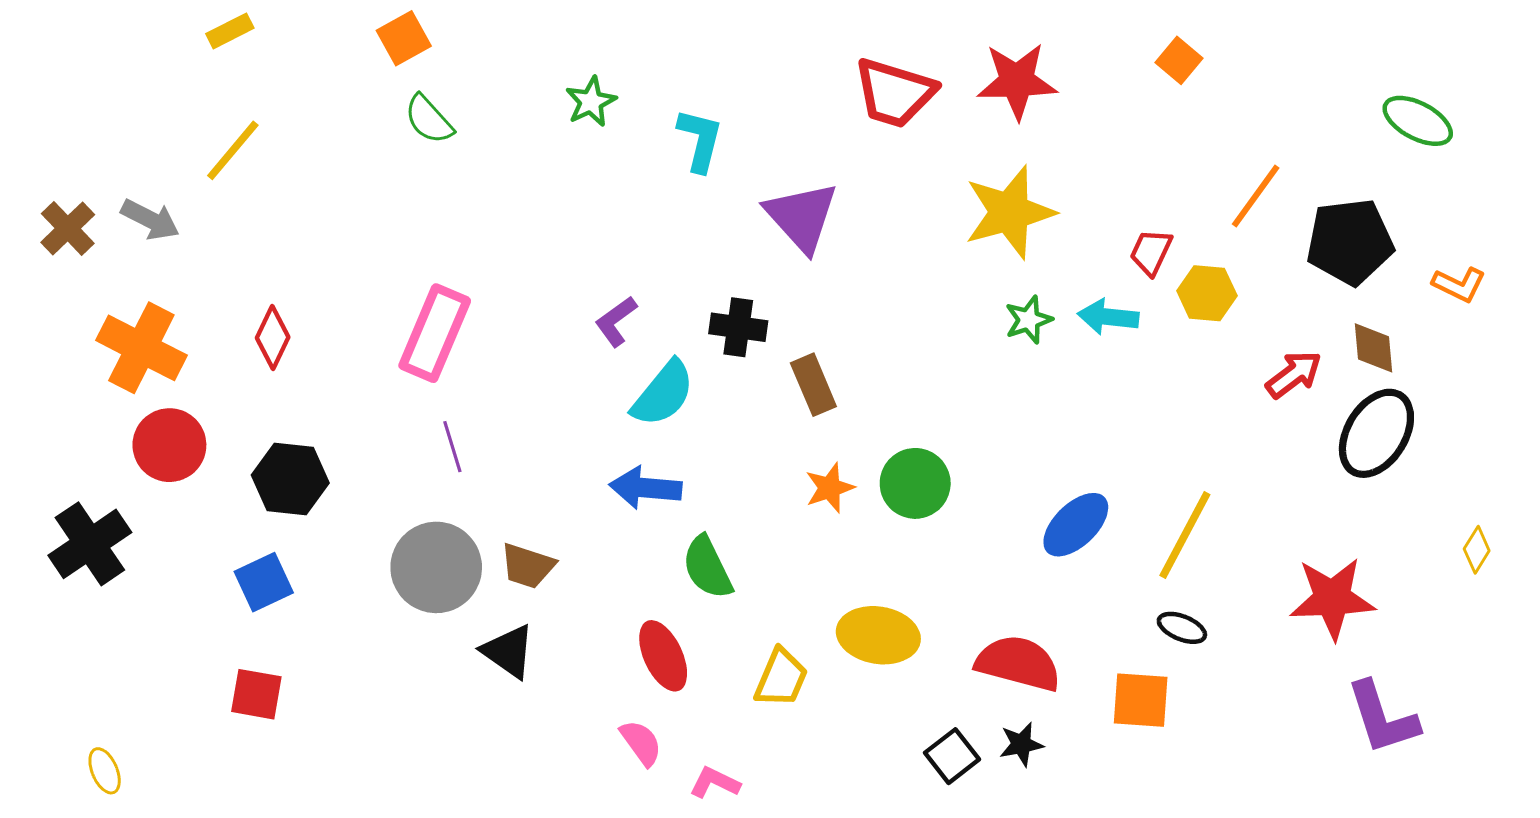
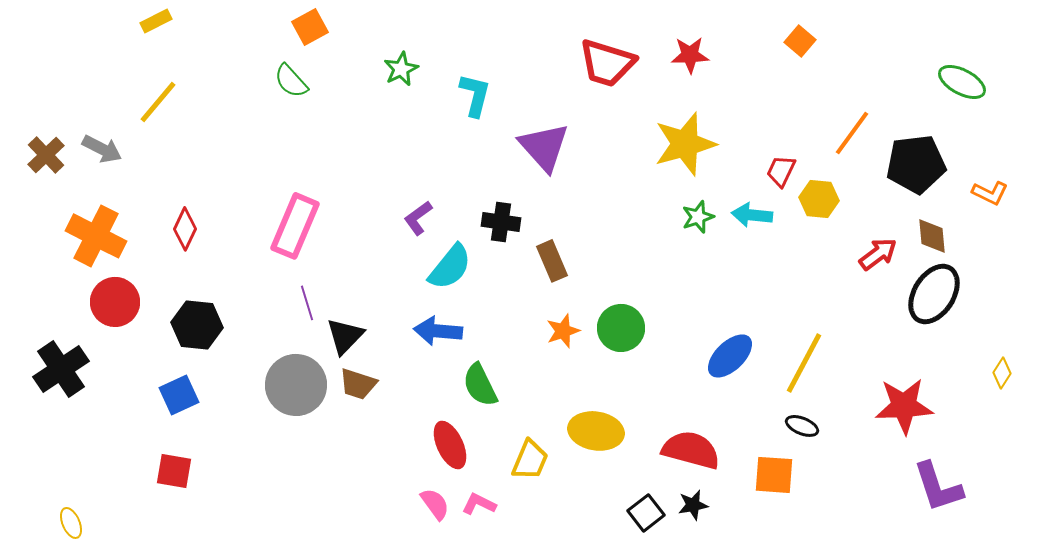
orange square: (404, 38) -> (310, 27), moved
red star: (1017, 81) -> (690, 55), size x0.7
black triangle: (508, 651) -> (345, 336), moved, turned 39
pink L-shape: (715, 783) -> (479, 504), moved

